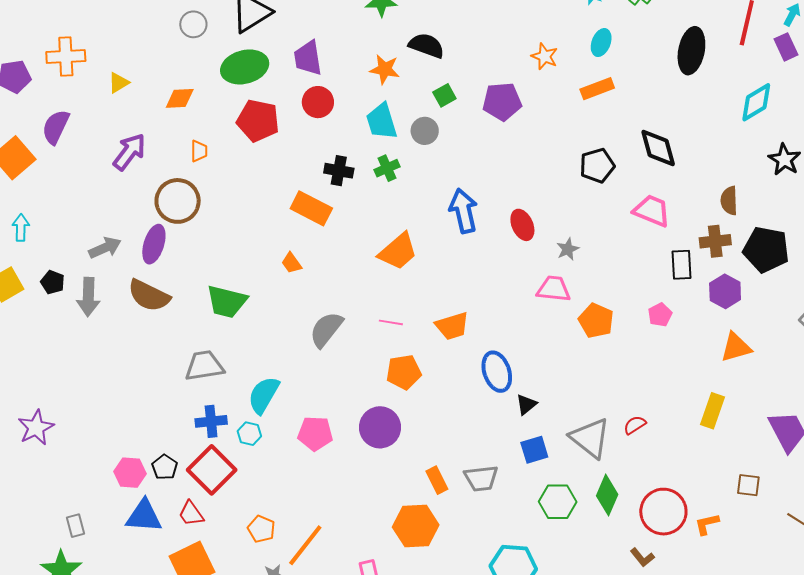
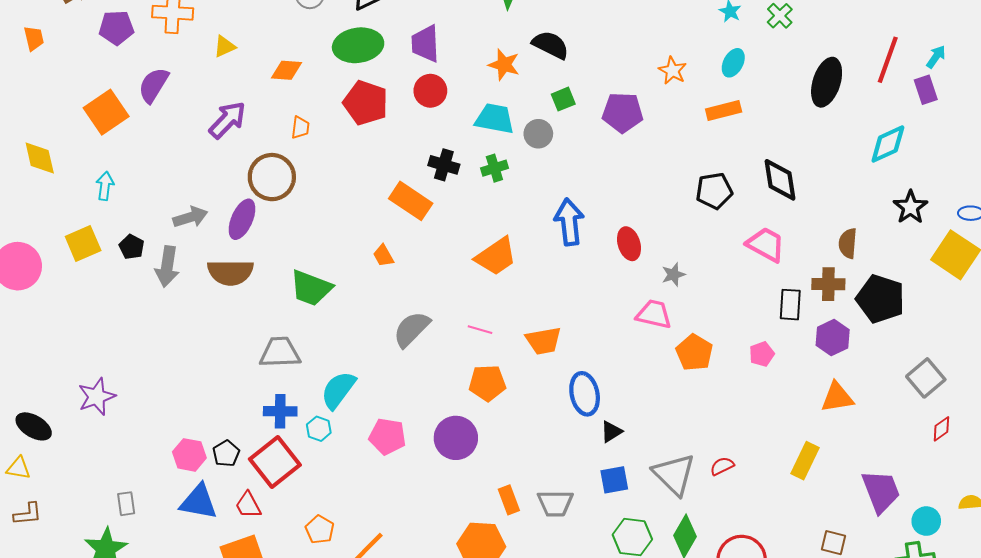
cyan trapezoid: (382, 121) -> (495, 119), turned 111
brown semicircle: (149, 296) -> (230, 272), turned -33

